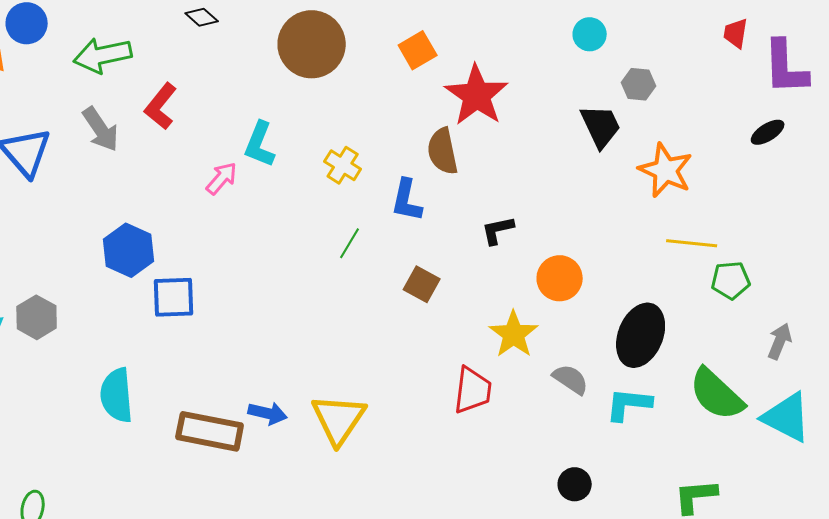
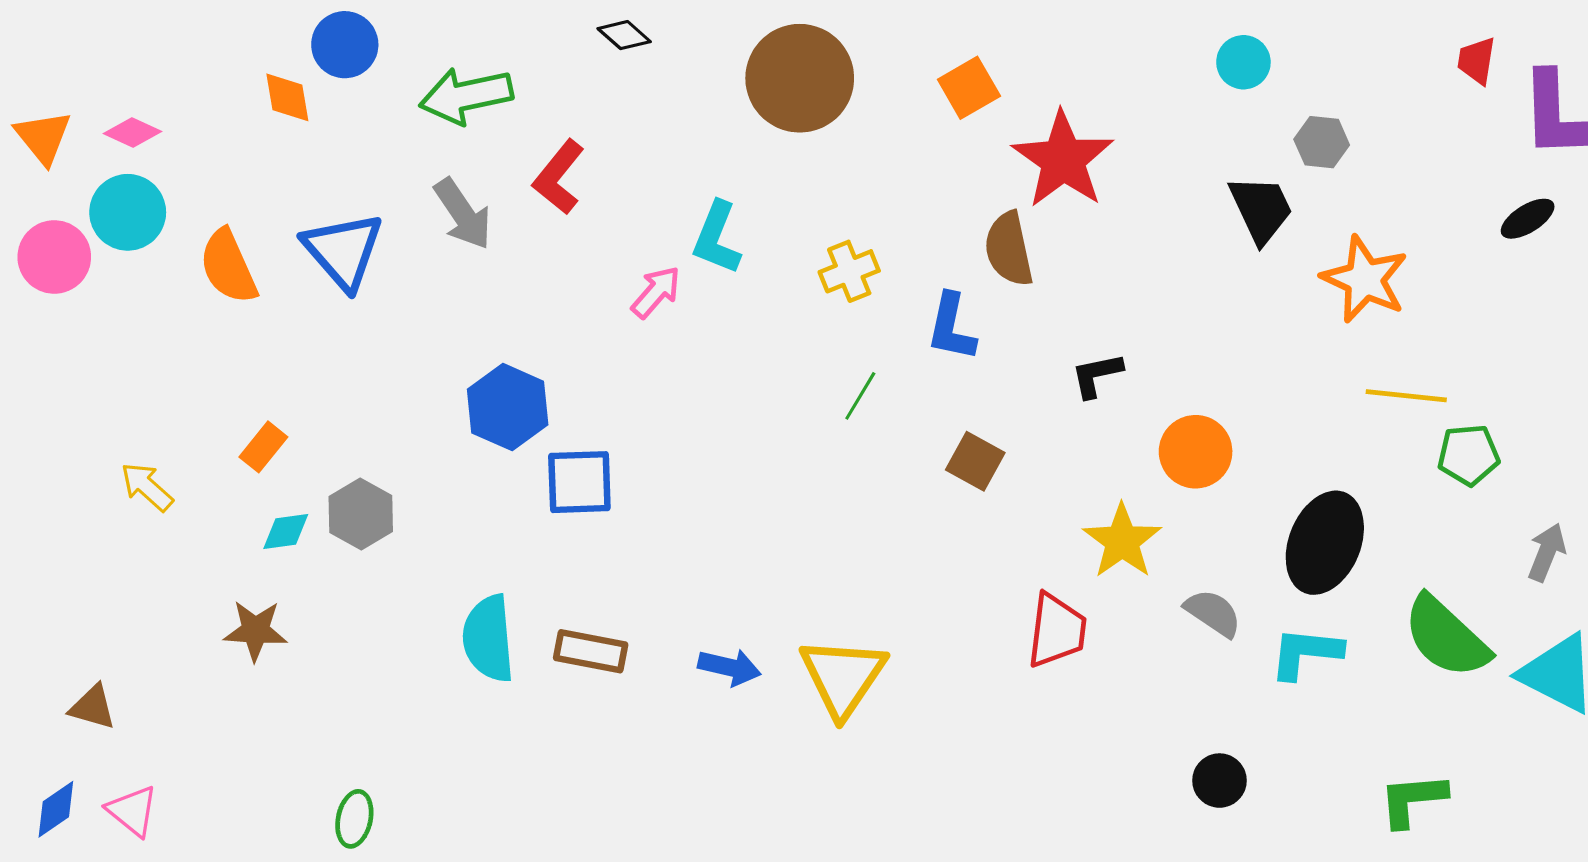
yellow cross: (343, 165) -> (849, 271), turned 36
brown rectangle: (210, 431) -> (591, 651), moved, size x0.7

